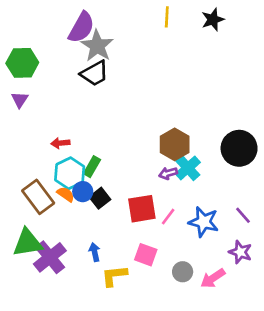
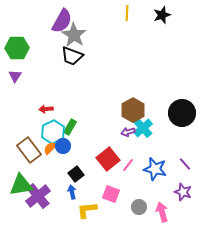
black trapezoid: (95, 73) -> (72, 56), turned 50
orange semicircle: (66, 194) -> (50, 148), turned -80
black square: (100, 198) -> (76, 174), moved
red square: (142, 209) -> (108, 159), turned -30
pink arrow: (213, 278) -> (162, 212), turned 108

